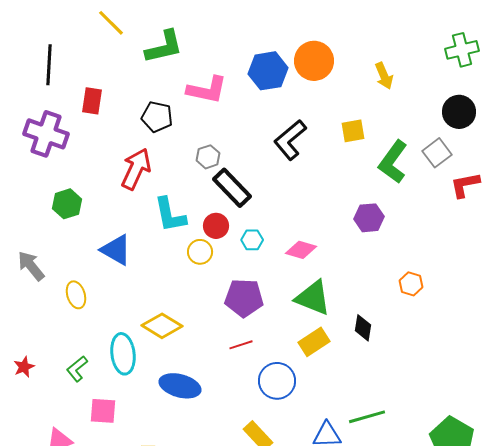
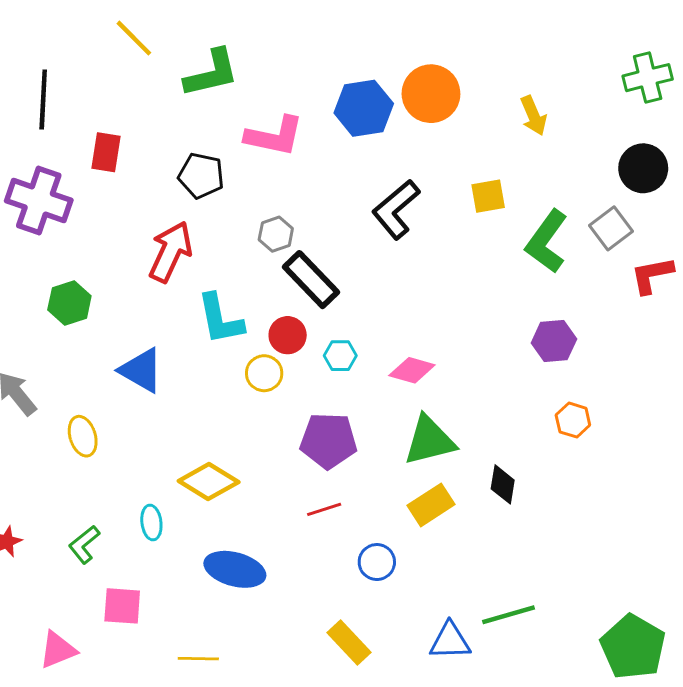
purple hexagon: (369, 218) -> (554, 341), moved
green triangle: (313, 298) -> (430, 441), turned -36
cyan ellipse: (123, 354) -> (151, 522), size x0.6
blue circle: (277, 381) -> (377, 562), size x0.7

